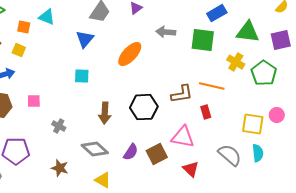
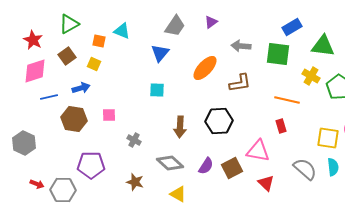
brown L-shape: (182, 94) -> (240, 83), moved

